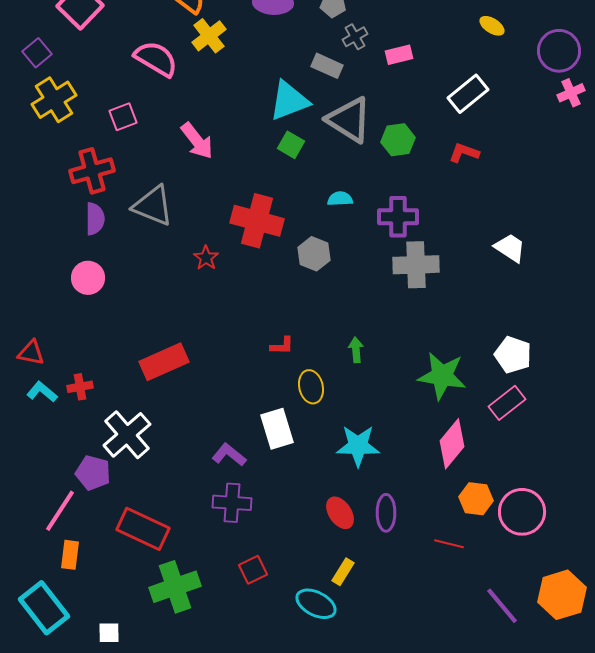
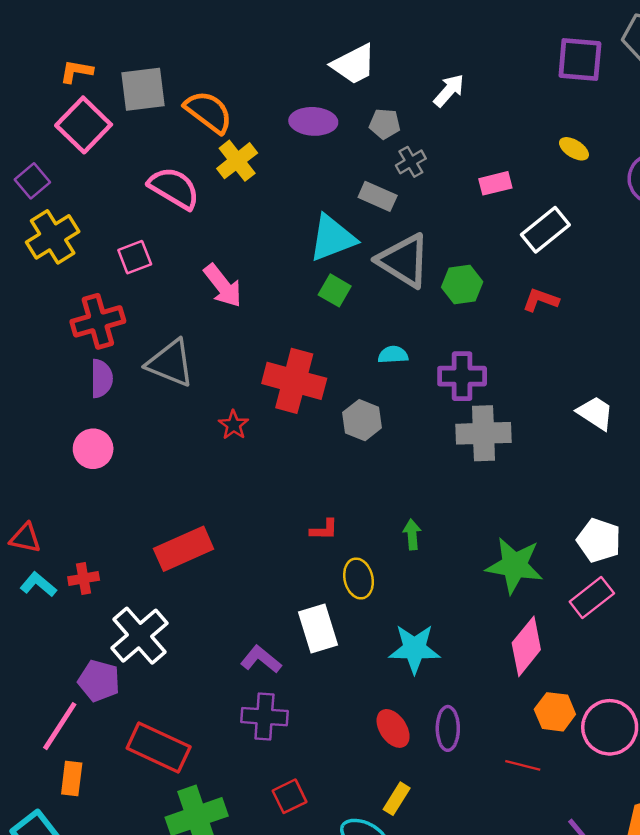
pink rectangle: (399, 55) -> (495, 183), moved

